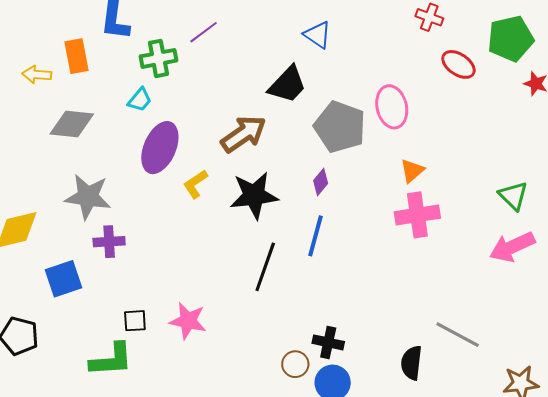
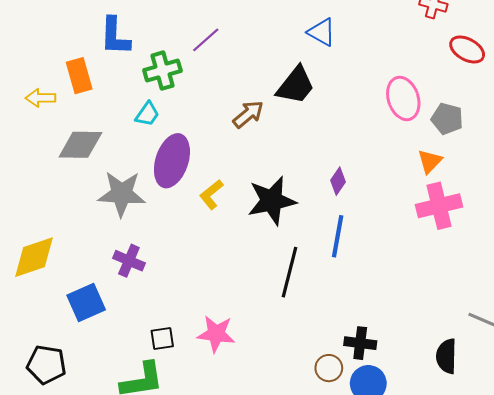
gray pentagon: (340, 127) -> (447, 119), moved, size x0.6
brown arrow: (244, 134) -> (248, 114), moved, size x0.7
gray star: (88, 197) -> (122, 194), moved
purple cross: (109, 242) -> (129, 261), turned 32

